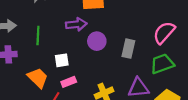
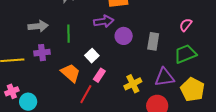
pink semicircle: (164, 33) -> (186, 25), size x0.6
white square: (62, 60) -> (92, 56), turned -32
pink rectangle: (69, 82) -> (99, 75), turned -32

